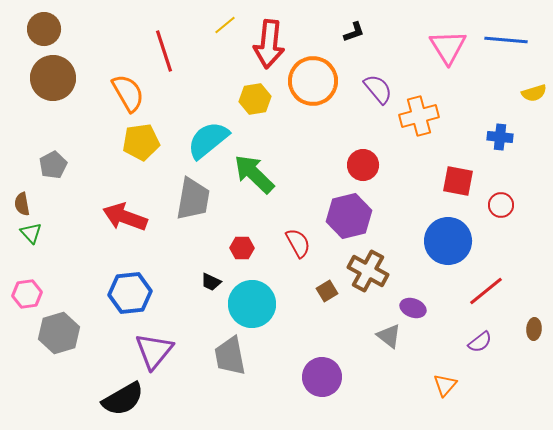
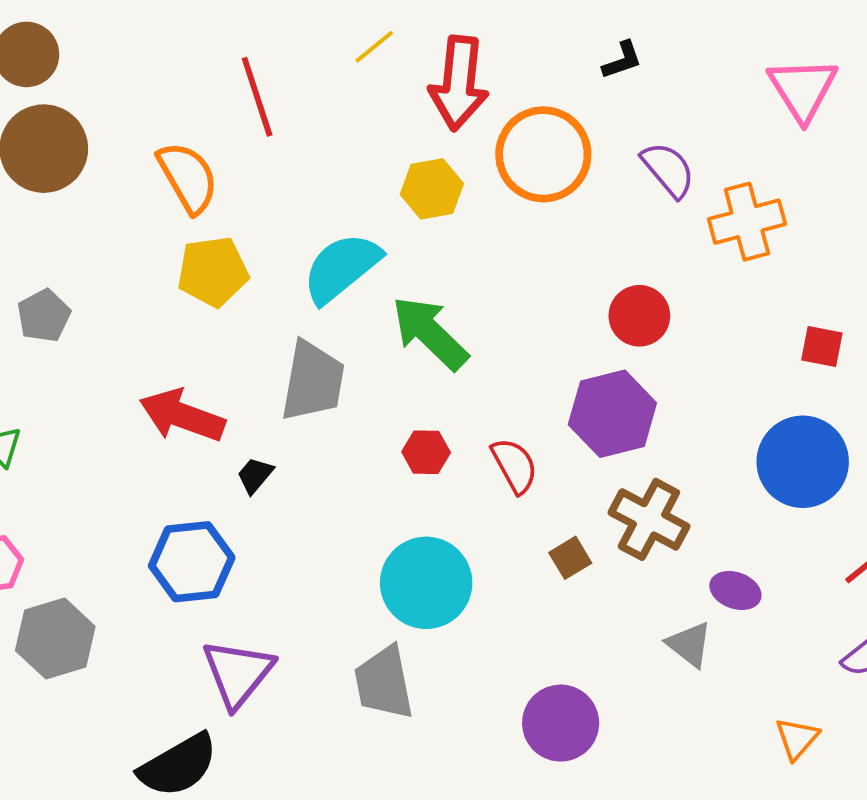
red square: (458, 181) -> (822, 346), size x0.7
red hexagon: (242, 248) -> (426, 452), moved
black trapezoid: (211, 282) -> (255, 475), moved, turned 105

